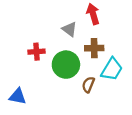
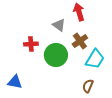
brown cross: (94, 48) -> (80, 41), turned -35
brown semicircle: (88, 85) -> (88, 86), moved

